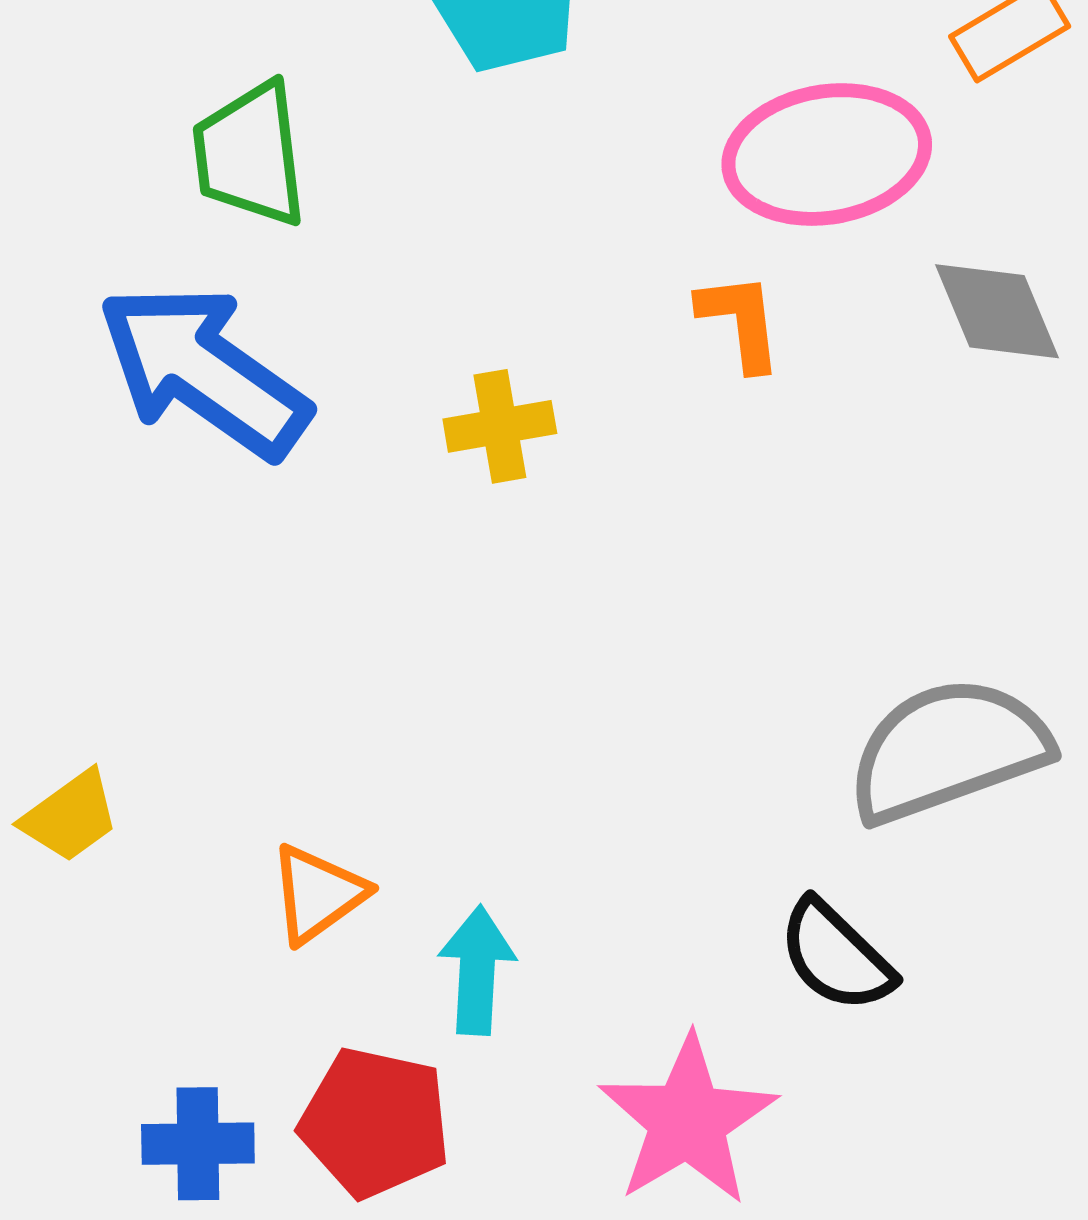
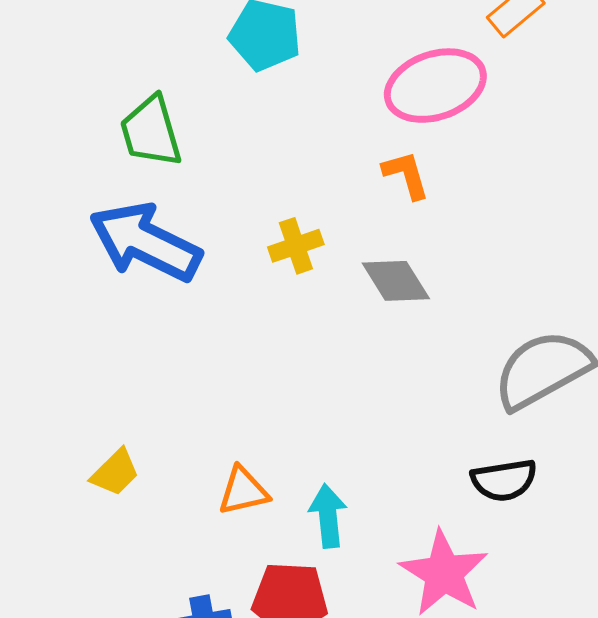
gray diamond: (997, 311) -> (396, 281), moved
orange triangle: (318, 894) -> (243, 491), turned 32
black semicircle: (836, 956) -> (504, 480), turned -44

